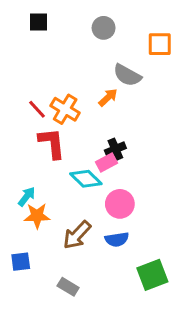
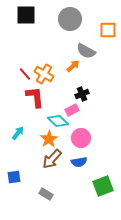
black square: (38, 22) -> (26, 15), size x1.5
gray circle: (104, 28) -> (70, 19), size x1.5
black cross: (115, 149) -> (82, 94), moved
orange star: (37, 216) -> (49, 139), moved, turned -30

